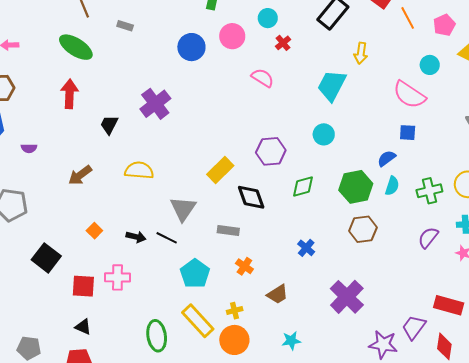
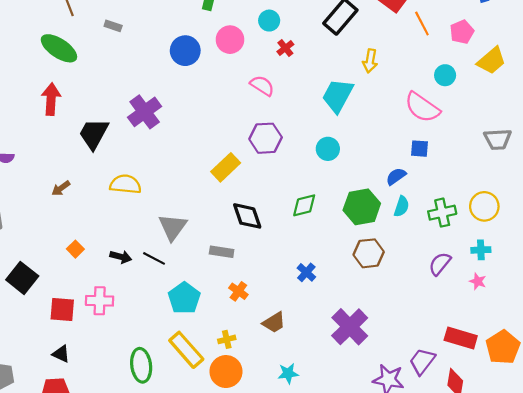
black trapezoid: (109, 125) -> (94, 134), size x1.5
purple hexagon: (271, 151) -> (266, 138), moved
yellow rectangle: (220, 170) -> (226, 167), moved
brown arrow: (80, 175) -> (61, 188), size x0.7

